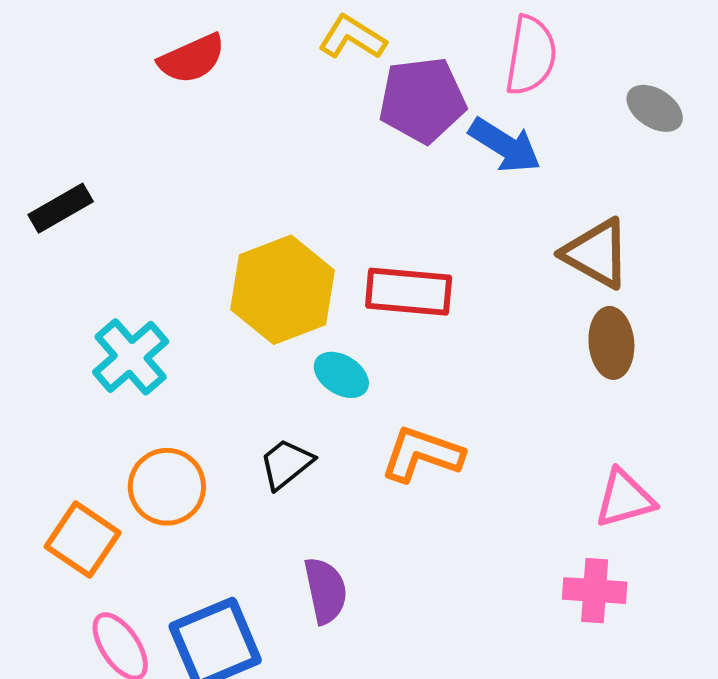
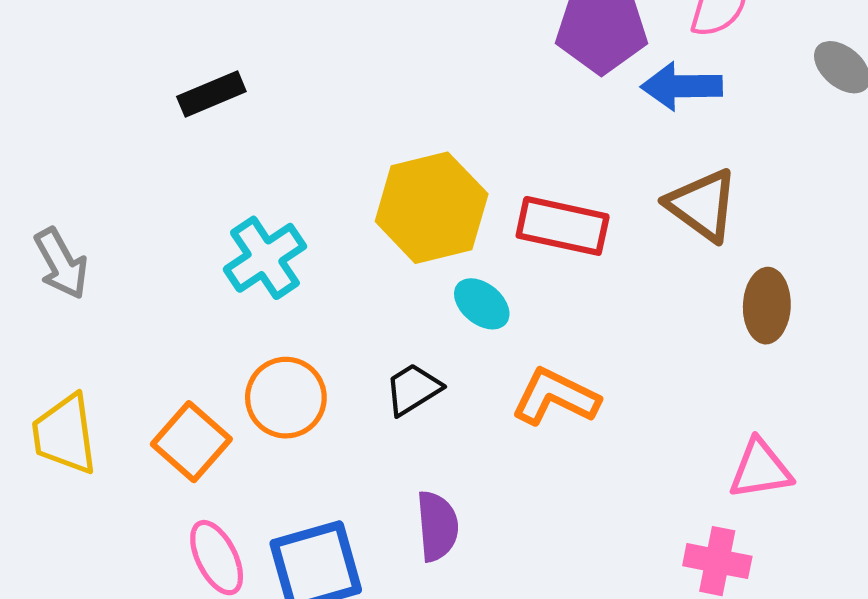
blue arrow: (505, 145) -> (682, 86), turned 140
brown triangle: (596, 253) -> (702, 205), moved

